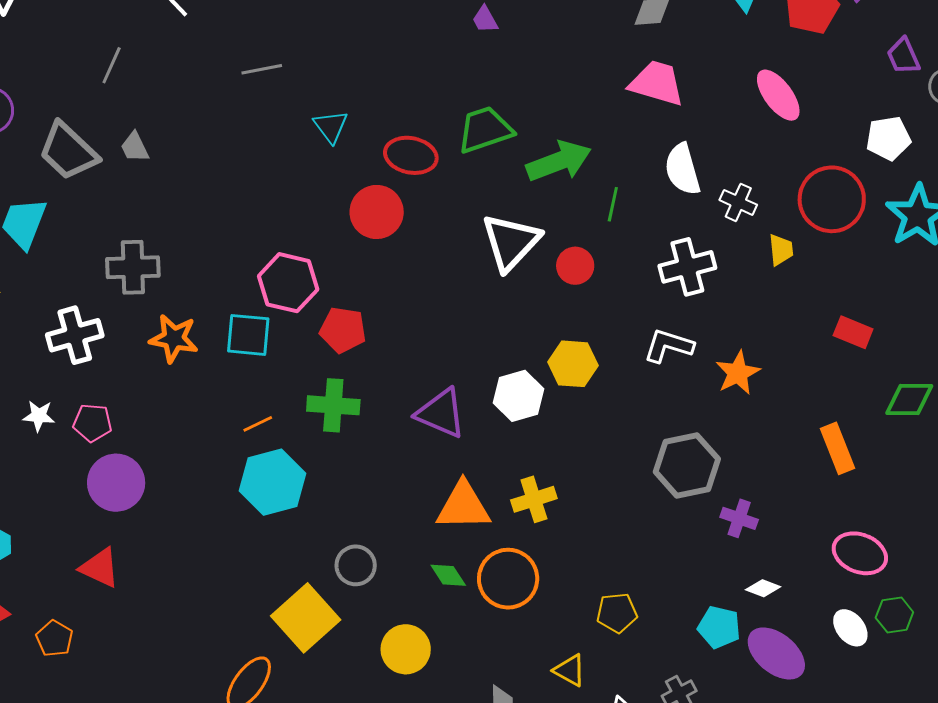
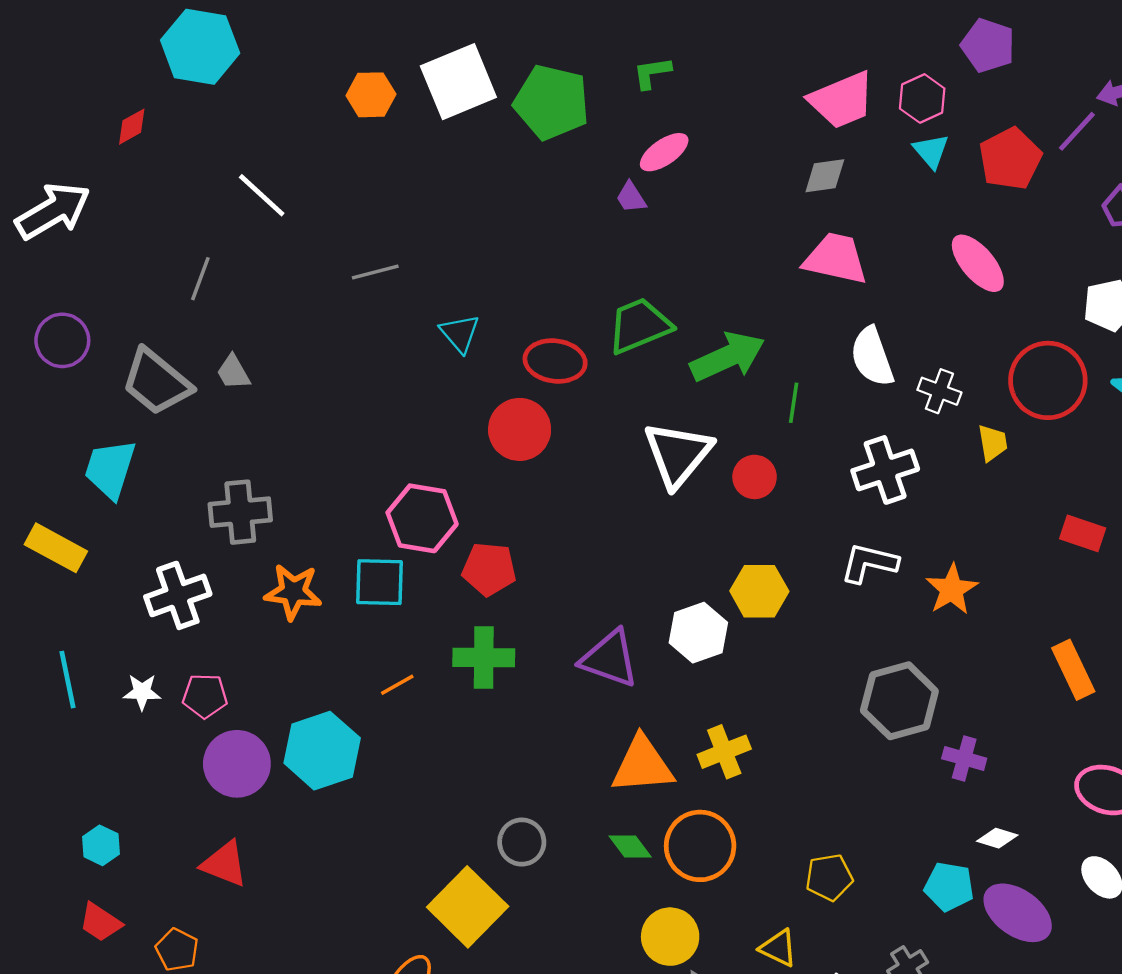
cyan hexagon: (273, 482) -> (322, 751), moved
yellow circle: (406, 649) -> (670, 937), moved

